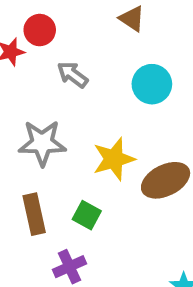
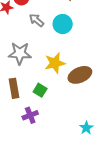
cyan circle: (152, 84) -> (63, 24), moved

